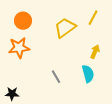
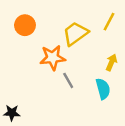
orange star: (19, 48) -> (53, 58), moved
gray line: (56, 77) -> (68, 80), moved

